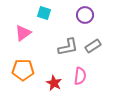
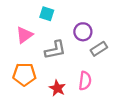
purple circle: (85, 15) -> (83, 32), moved
gray L-shape: (68, 47) -> (55, 50), moved

